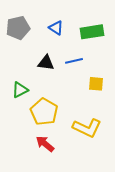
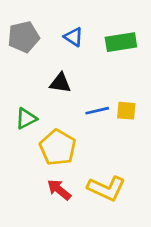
blue line: (74, 61) -> (97, 111), moved
yellow L-shape: (87, 128) -> (106, 188), moved

